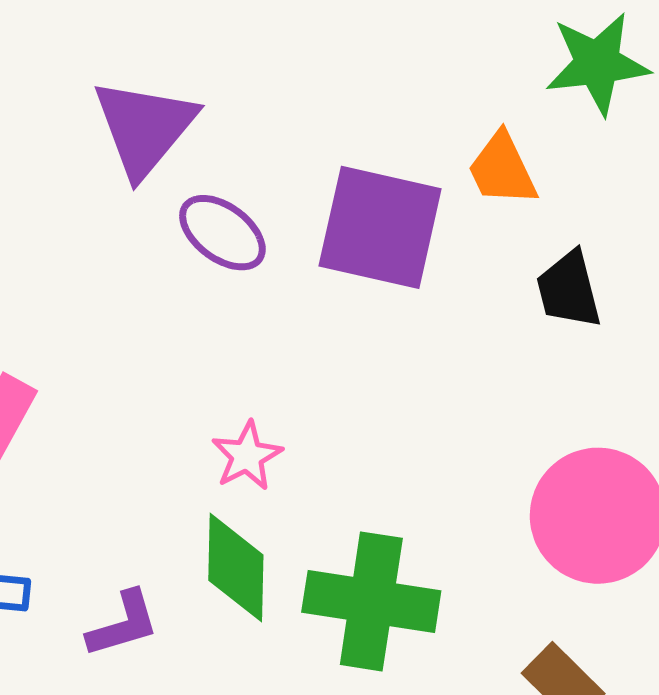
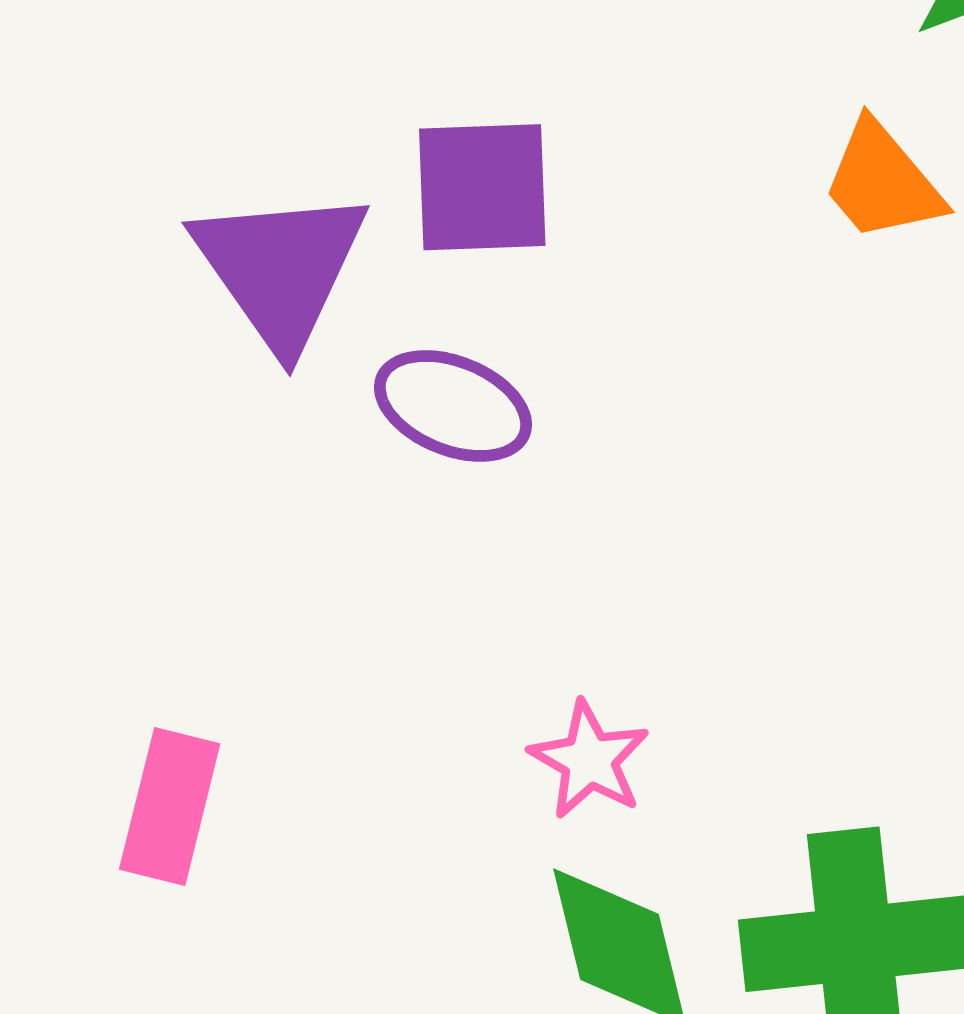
purple square: (380, 227) -> (482, 187), moved, size x0.7

